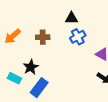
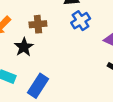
black star: (31, 67) -> (24, 47), moved

